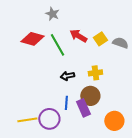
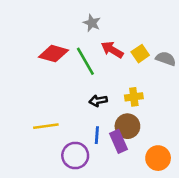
gray star: (52, 14) -> (92, 23), moved
yellow line: (27, 120) -> (46, 126), moved

